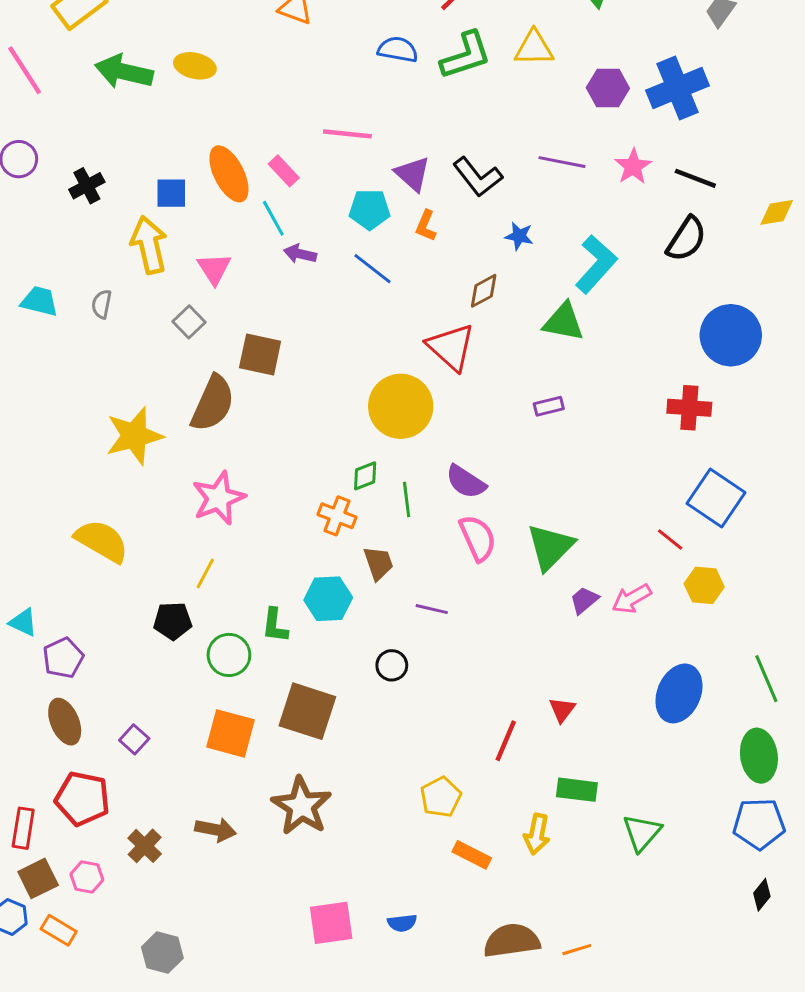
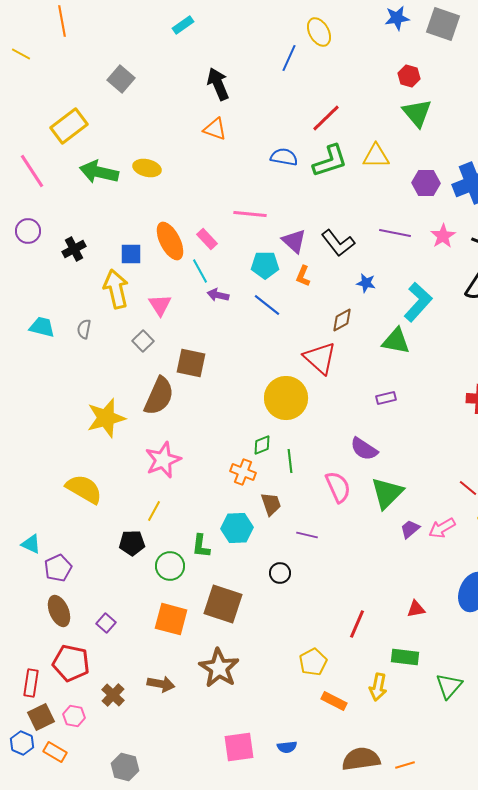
purple semicircle: (466, 482) -> (364, 449), moved
red triangle: (562, 710) -> (416, 609), moved, turned 42

